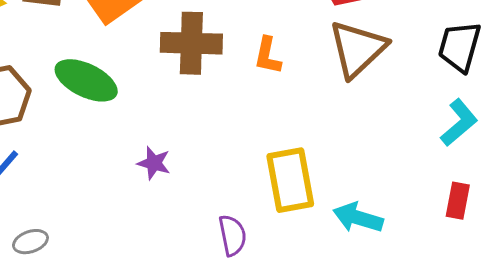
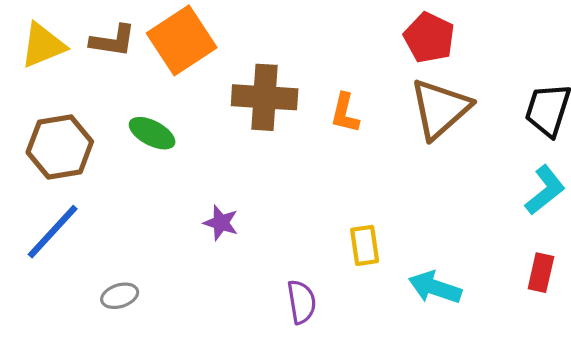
green ellipse: (86, 80) -> (152, 133), size x0.7
yellow rectangle: (290, 180) -> (365, 245), size x0.6
gray ellipse: (30, 242) -> (120, 296), moved

